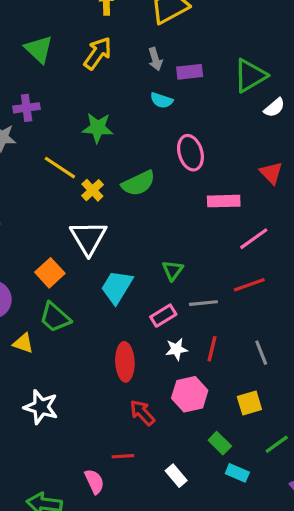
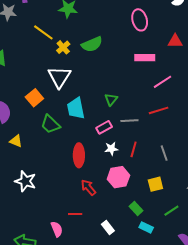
pink ellipse: (190, 153) -> (140, 20), moved
red triangle: (271, 173) -> (175, 41), turned -49
cyan trapezoid: (117, 287) -> (76, 108), turned -45
green trapezoid: (55, 317) -> (50, 124), moved

